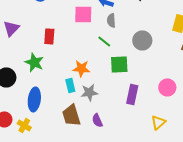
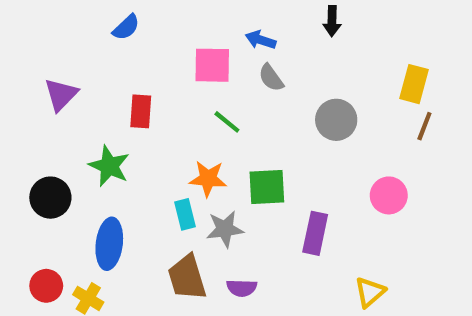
gray semicircle: (111, 20) -> (271, 78), turned -32
green line: (104, 41) -> (227, 122), moved
green square: (119, 64) -> (267, 187), moved
pink circle: (167, 87) -> (389, 195), moved
purple semicircle: (97, 120) -> (242, 288), turned -64

